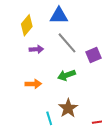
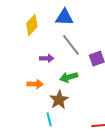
purple arrow: (36, 49) -> (47, 58), moved
brown star: (68, 108) -> (59, 100), moved

